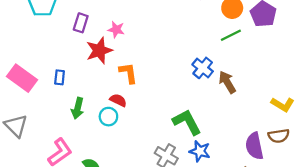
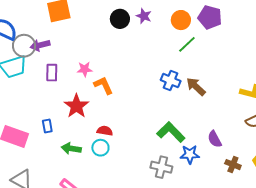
red star: (99, 50) -> (76, 106), moved
orange L-shape: (128, 73) -> (103, 85), moved
green arrow: (78, 108) -> (71, 148), turned 102
purple semicircle: (254, 146) -> (215, 139), moved, size x0.7

